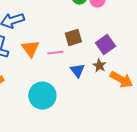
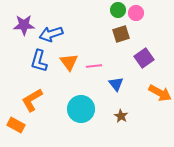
brown square: (73, 38) -> (121, 34), moved
brown star: (99, 66) -> (121, 116), moved

